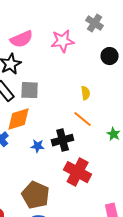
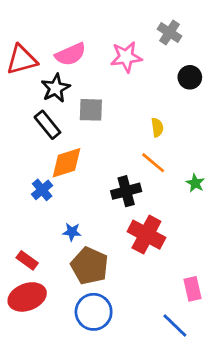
gray square: (30, 90) -> (91, 110), moved
blue star: (38, 146) -> (72, 232), moved

